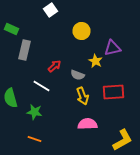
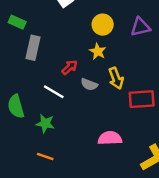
purple triangle: (112, 48) -> (140, 27), moved
yellow star: (96, 61) -> (98, 51), moved
gray semicircle: (78, 75) -> (89, 84), moved
yellow arrow: (82, 96) -> (116, 78), moved

